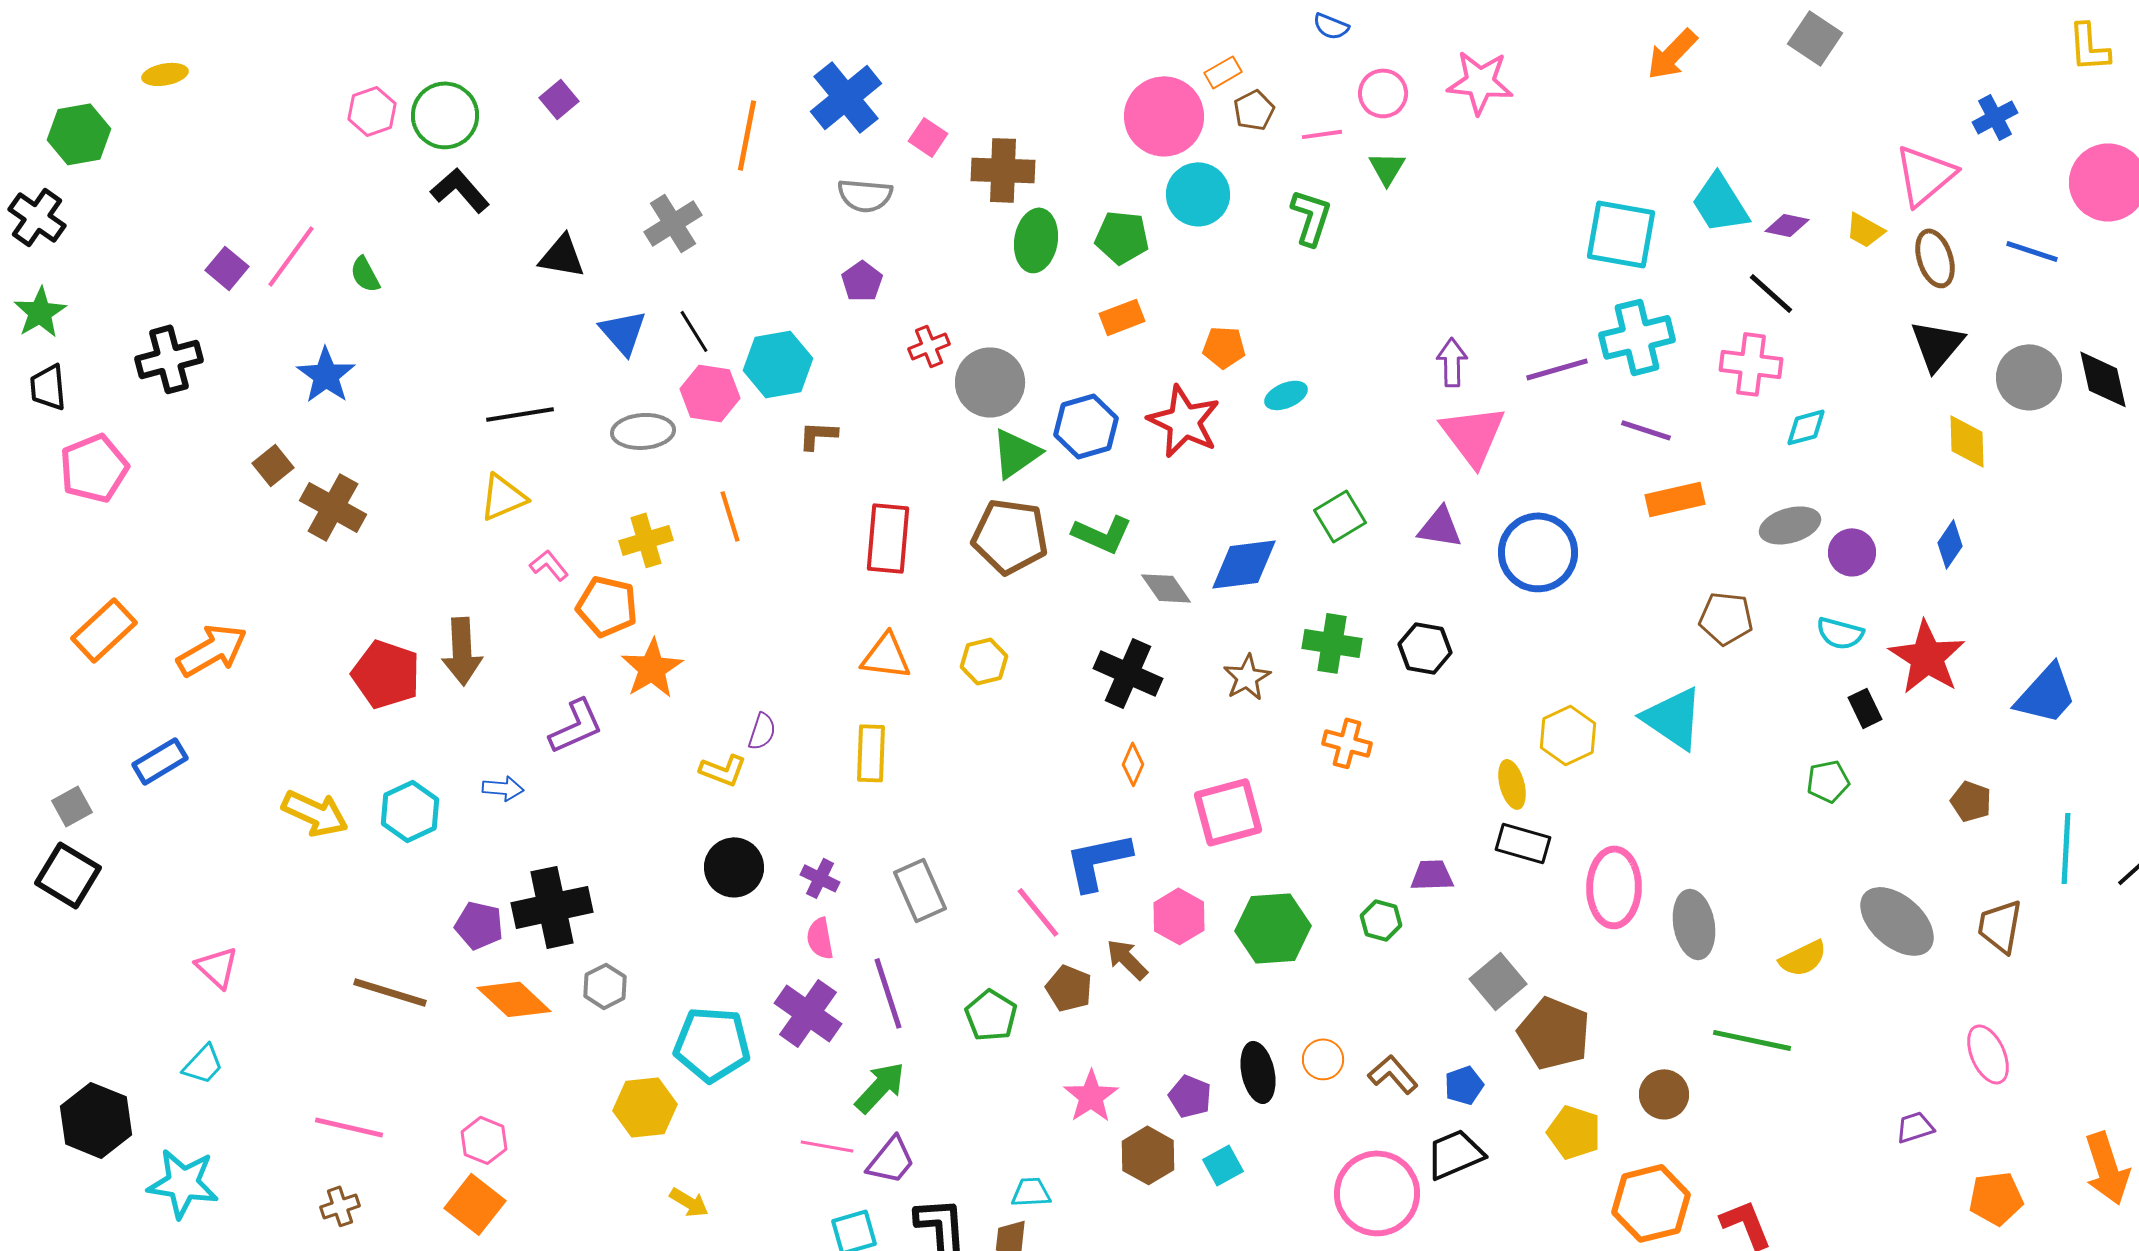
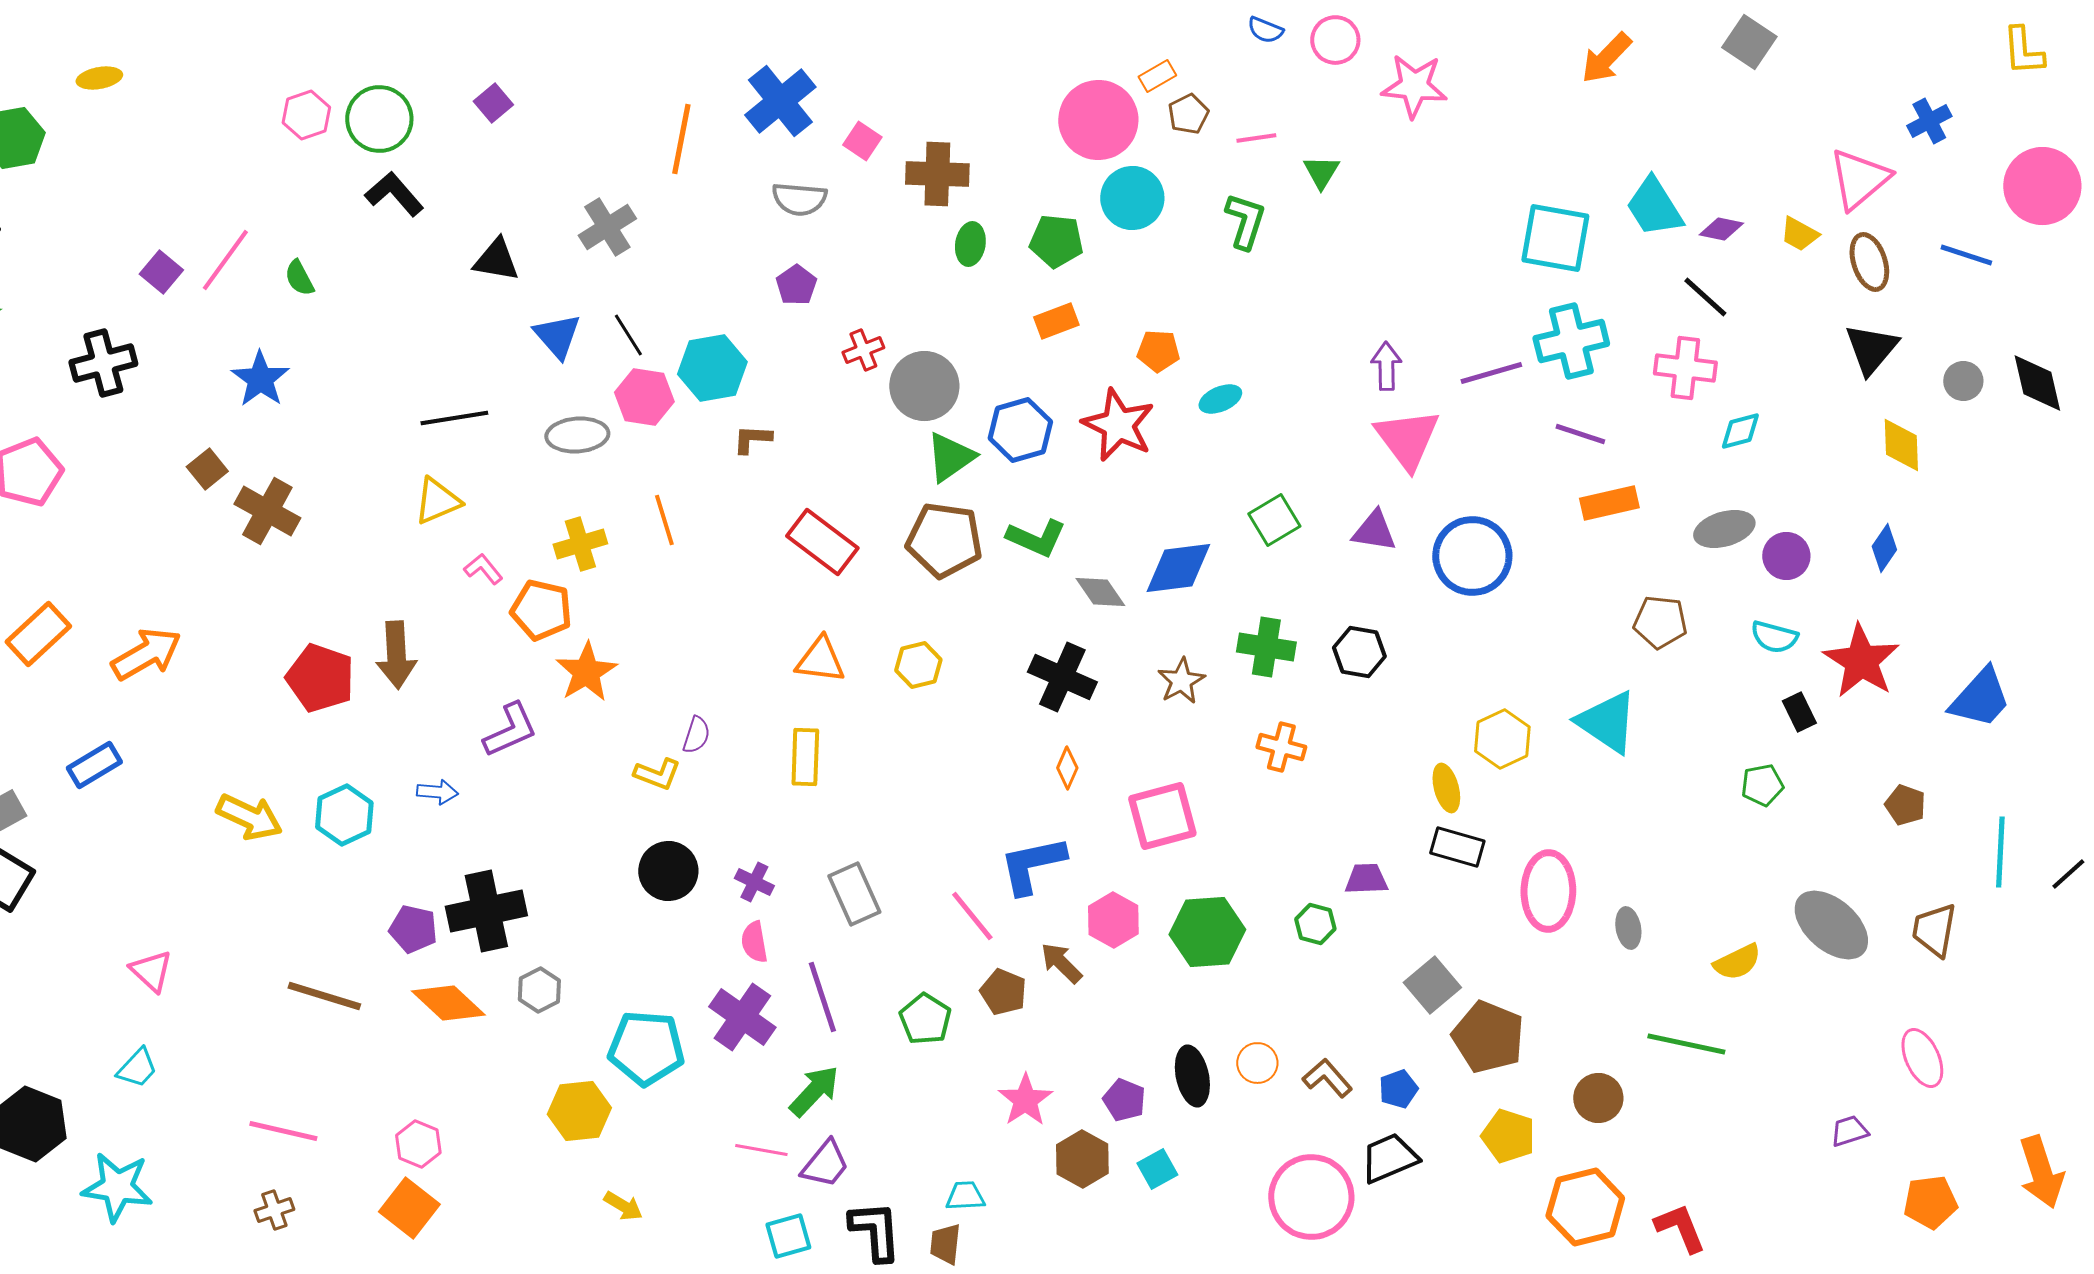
pink circle: (1383, 93) -> (1335, 40), moved
green ellipse: (1036, 240) -> (970, 244), size x0.7
gray circle: (2029, 377) -> (1963, 381), size x0.6
red rectangle: (888, 538) -> (822, 542), turned -58
gray ellipse: (1694, 924) -> (1628, 928), size x0.6

